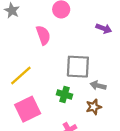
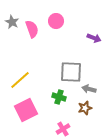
pink semicircle: (43, 35) -> (32, 29), moved

